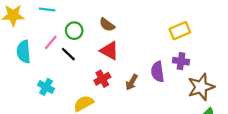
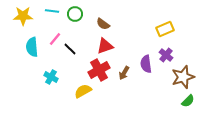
green circle: (74, 31) -> (75, 14), moved
red triangle: (109, 51) -> (105, 46), turned -48
purple cross: (181, 61) -> (166, 55), turned 32
red cross: (102, 79) -> (99, 70), size x1.5

